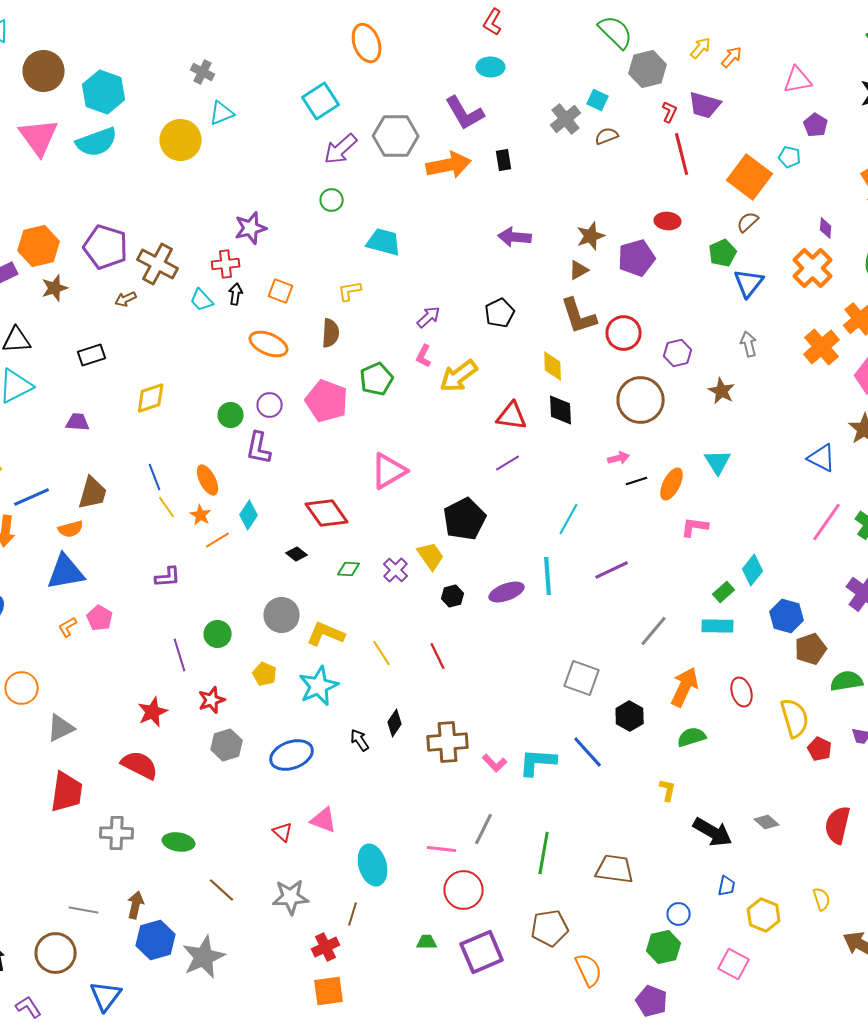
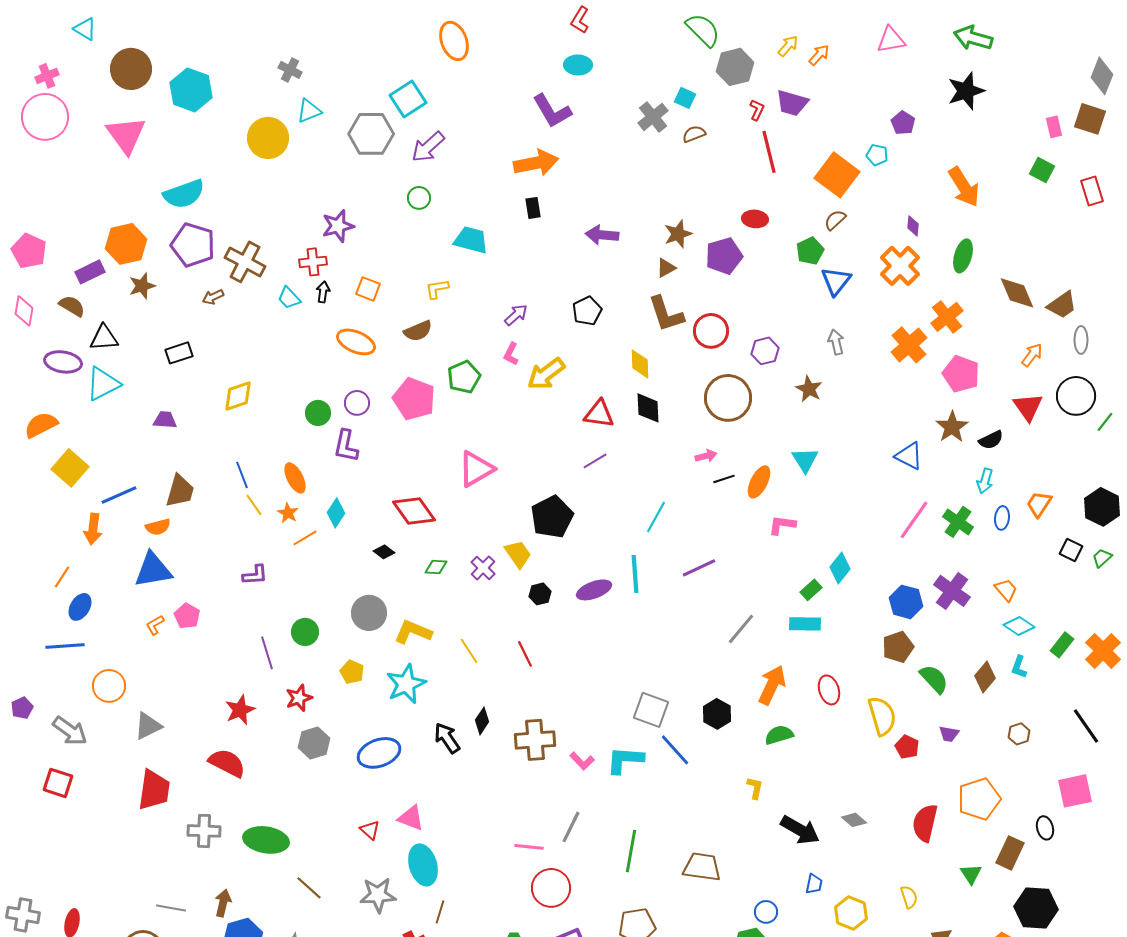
pink triangle: (798, 80) -> (891, 40), moved
gray hexagon: (396, 136) -> (371, 134), moved
cyan semicircle: (97, 142) -> (184, 194), moved
black rectangle: (504, 160) -> (533, 208), moved
brown semicircle: (331, 333) -> (418, 331), turned 64
blue hexagon: (787, 616) -> (906, 602), moved
gray square: (582, 678) -> (651, 710), moved
green semicircle: (847, 681) -> (934, 679), turned 56
black arrow: (360, 740) -> (447, 738), size x1.4
green ellipse: (179, 842) -> (266, 840), size x1.4
cyan ellipse: (373, 865) -> (423, 865), moved

